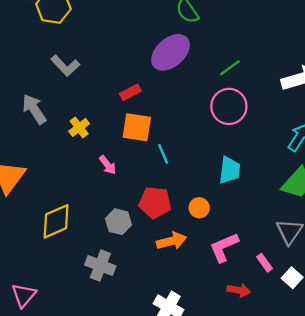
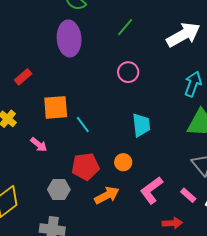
purple ellipse: (171, 52) -> (69, 38), turned -40
green line: (230, 68) -> (125, 27), moved
red rectangle: (130, 92) -> (23, 77), moved
pink circle: (229, 106) -> (128, 72), size x0.7

